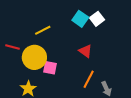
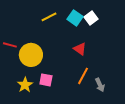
yellow line: (43, 30) -> (49, 17), moved
pink square: (50, 68) -> (46, 80), moved

